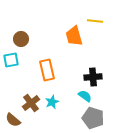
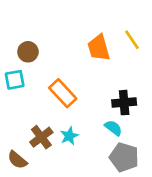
yellow line: (95, 21) -> (132, 40), moved, turned 49
orange rectangle: (47, 70) -> (63, 93), turned -30

